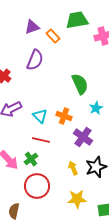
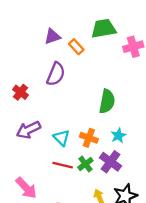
green semicircle: (80, 84) -> (107, 101), turned 35
cyan star: (96, 108) -> (118, 136), moved
green cross: (31, 159) -> (85, 164), moved

